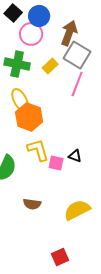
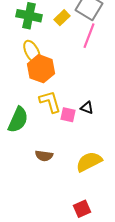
red square: (60, 257) -> (82, 209), moved

